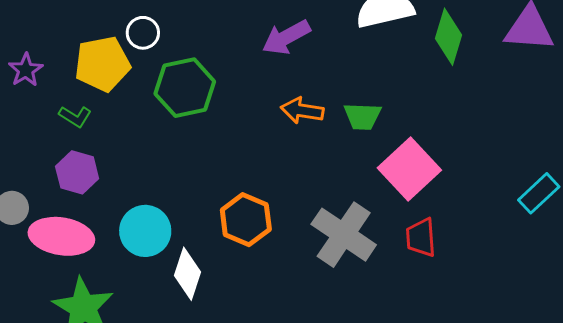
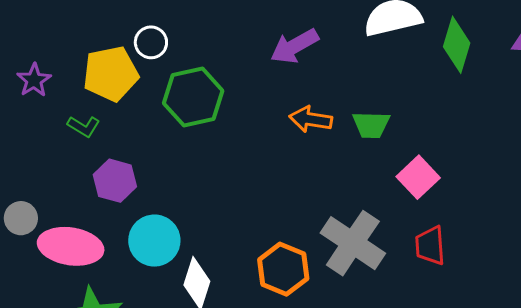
pink square: (409, 169) -> (418, 177), size x0.7
purple hexagon: (77, 172) -> (115, 181), moved
orange hexagon: (246, 220) -> (283, 269), moved

